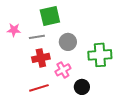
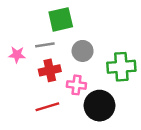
pink star: (14, 30) -> (17, 55), moved
pink cross: (63, 70) -> (76, 85), turned 35
black circle: (82, 87) -> (100, 106), size x1.6

